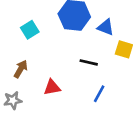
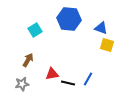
blue triangle: (106, 27) -> (101, 28), moved
black line: (89, 62) -> (68, 83), moved

